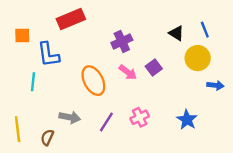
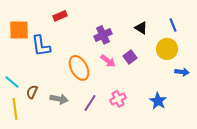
red rectangle: (71, 19) -> (60, 16), size x0.6
black triangle: (176, 33) -> (141, 28), moved
orange square: (22, 36) -> (19, 30), size x1.5
cyan line: (33, 82) -> (12, 82), moved, turned -56
brown semicircle: (47, 137) -> (32, 92), moved

